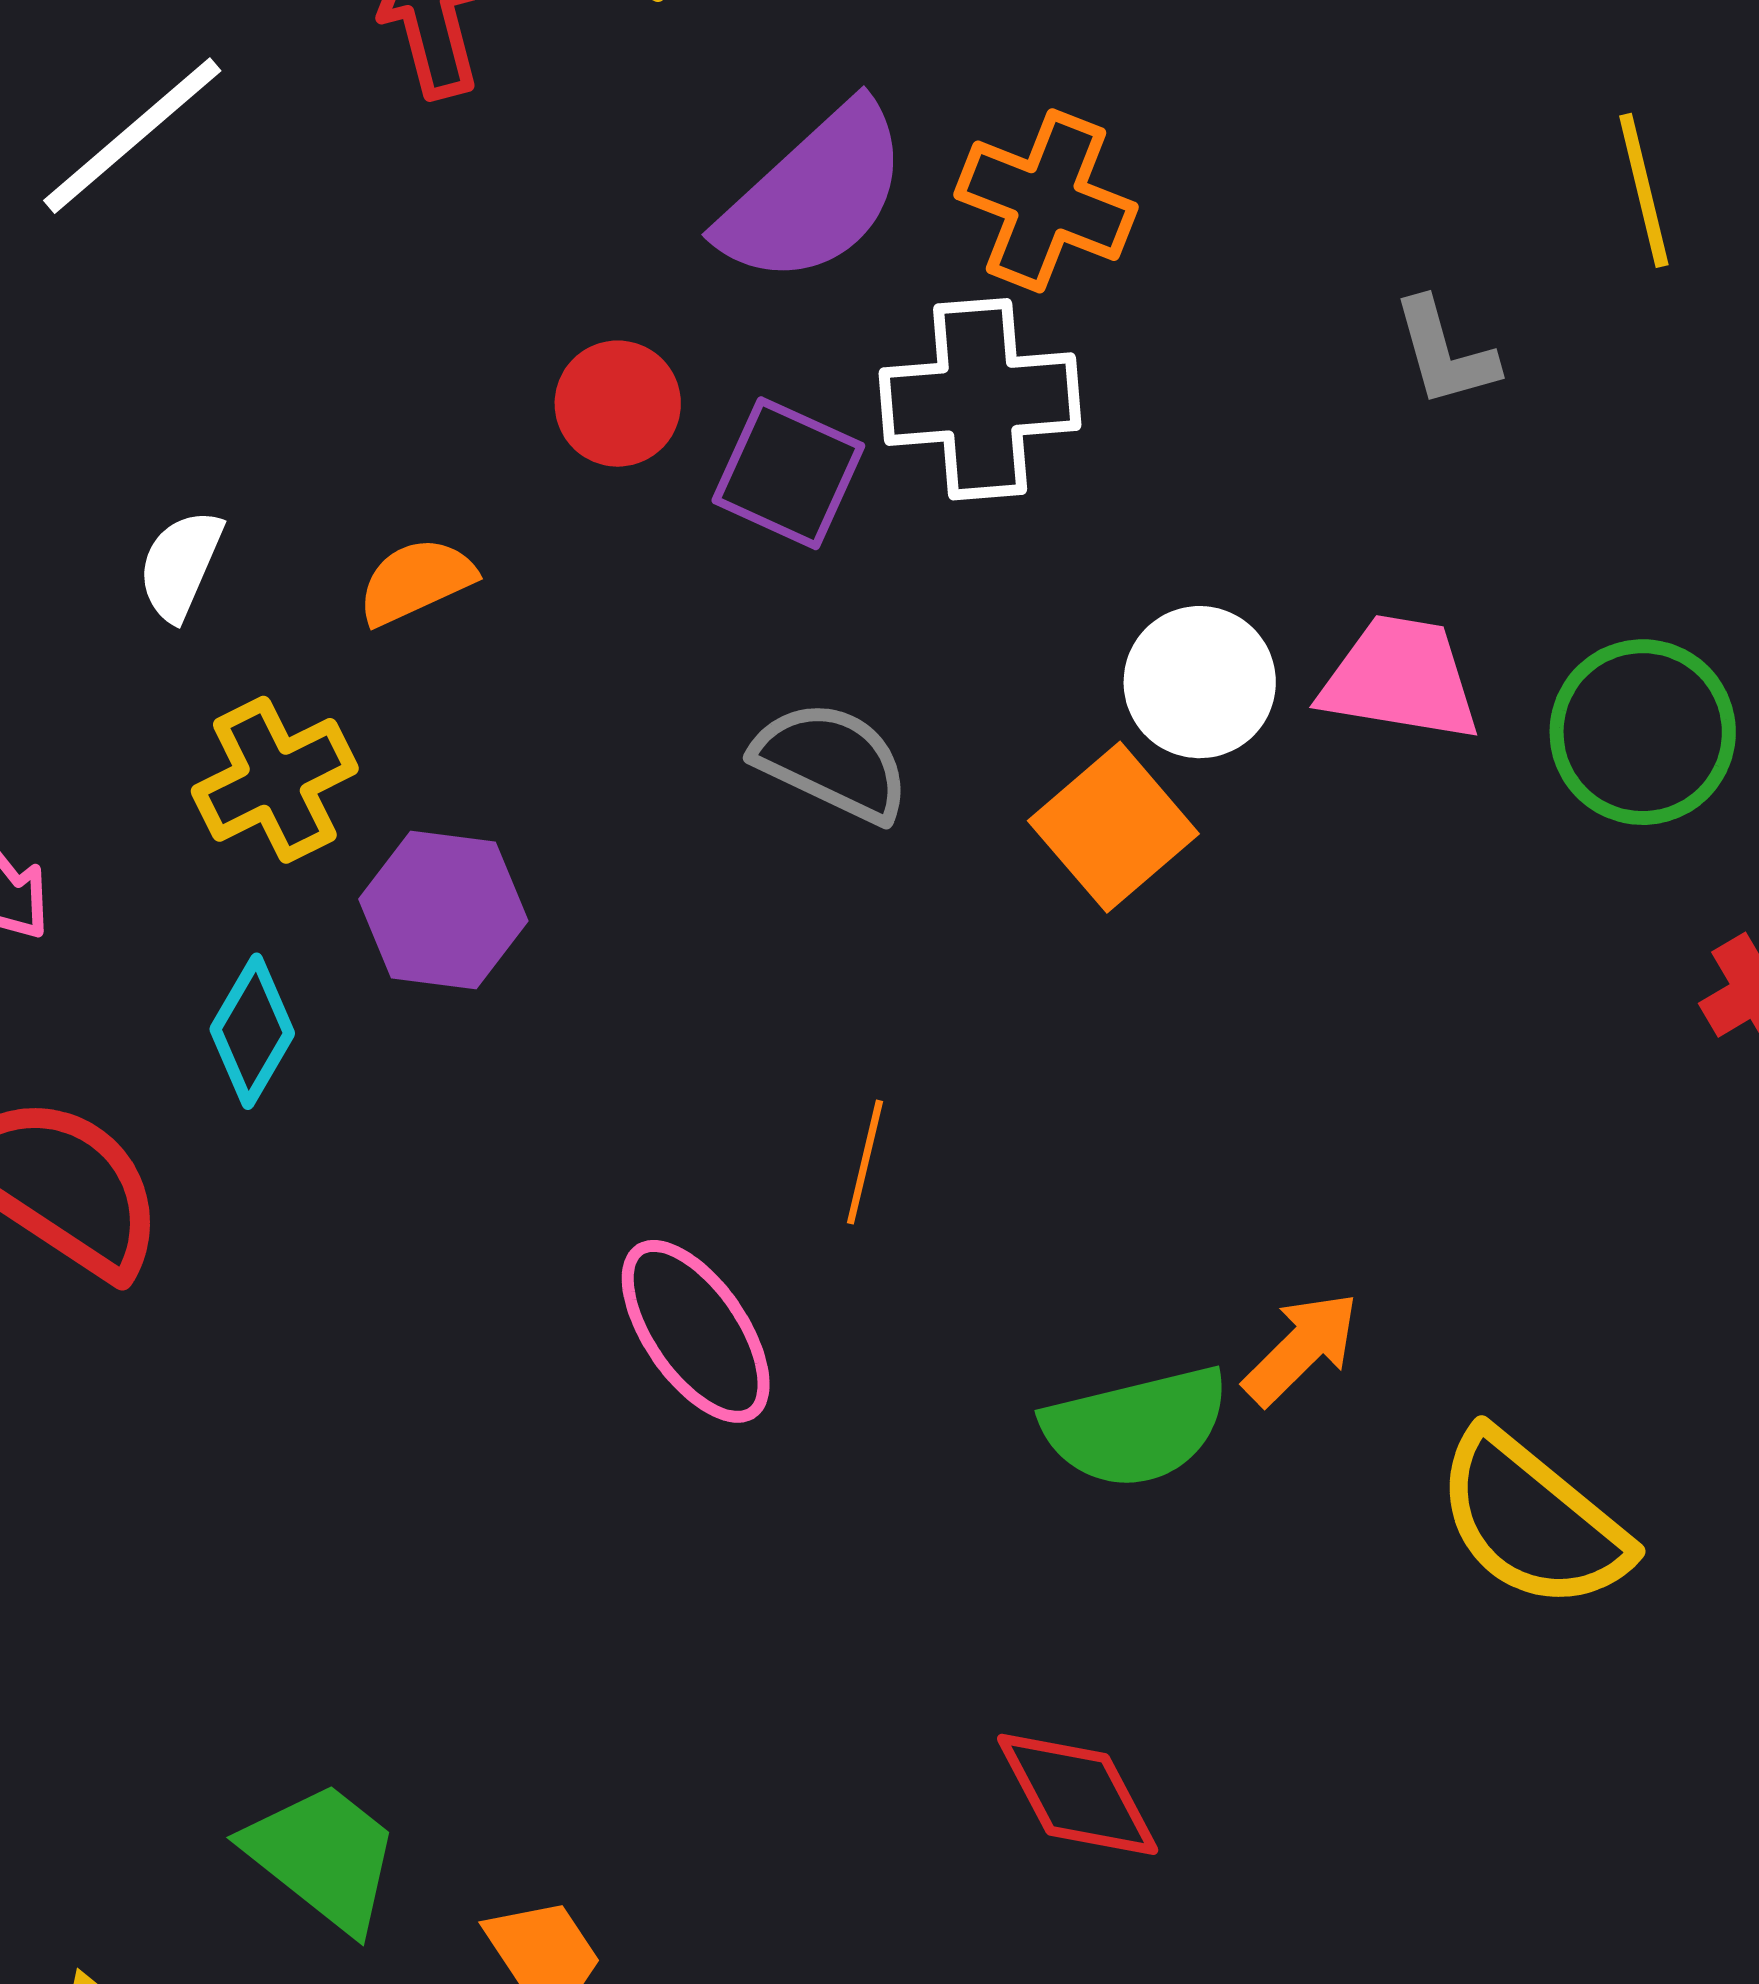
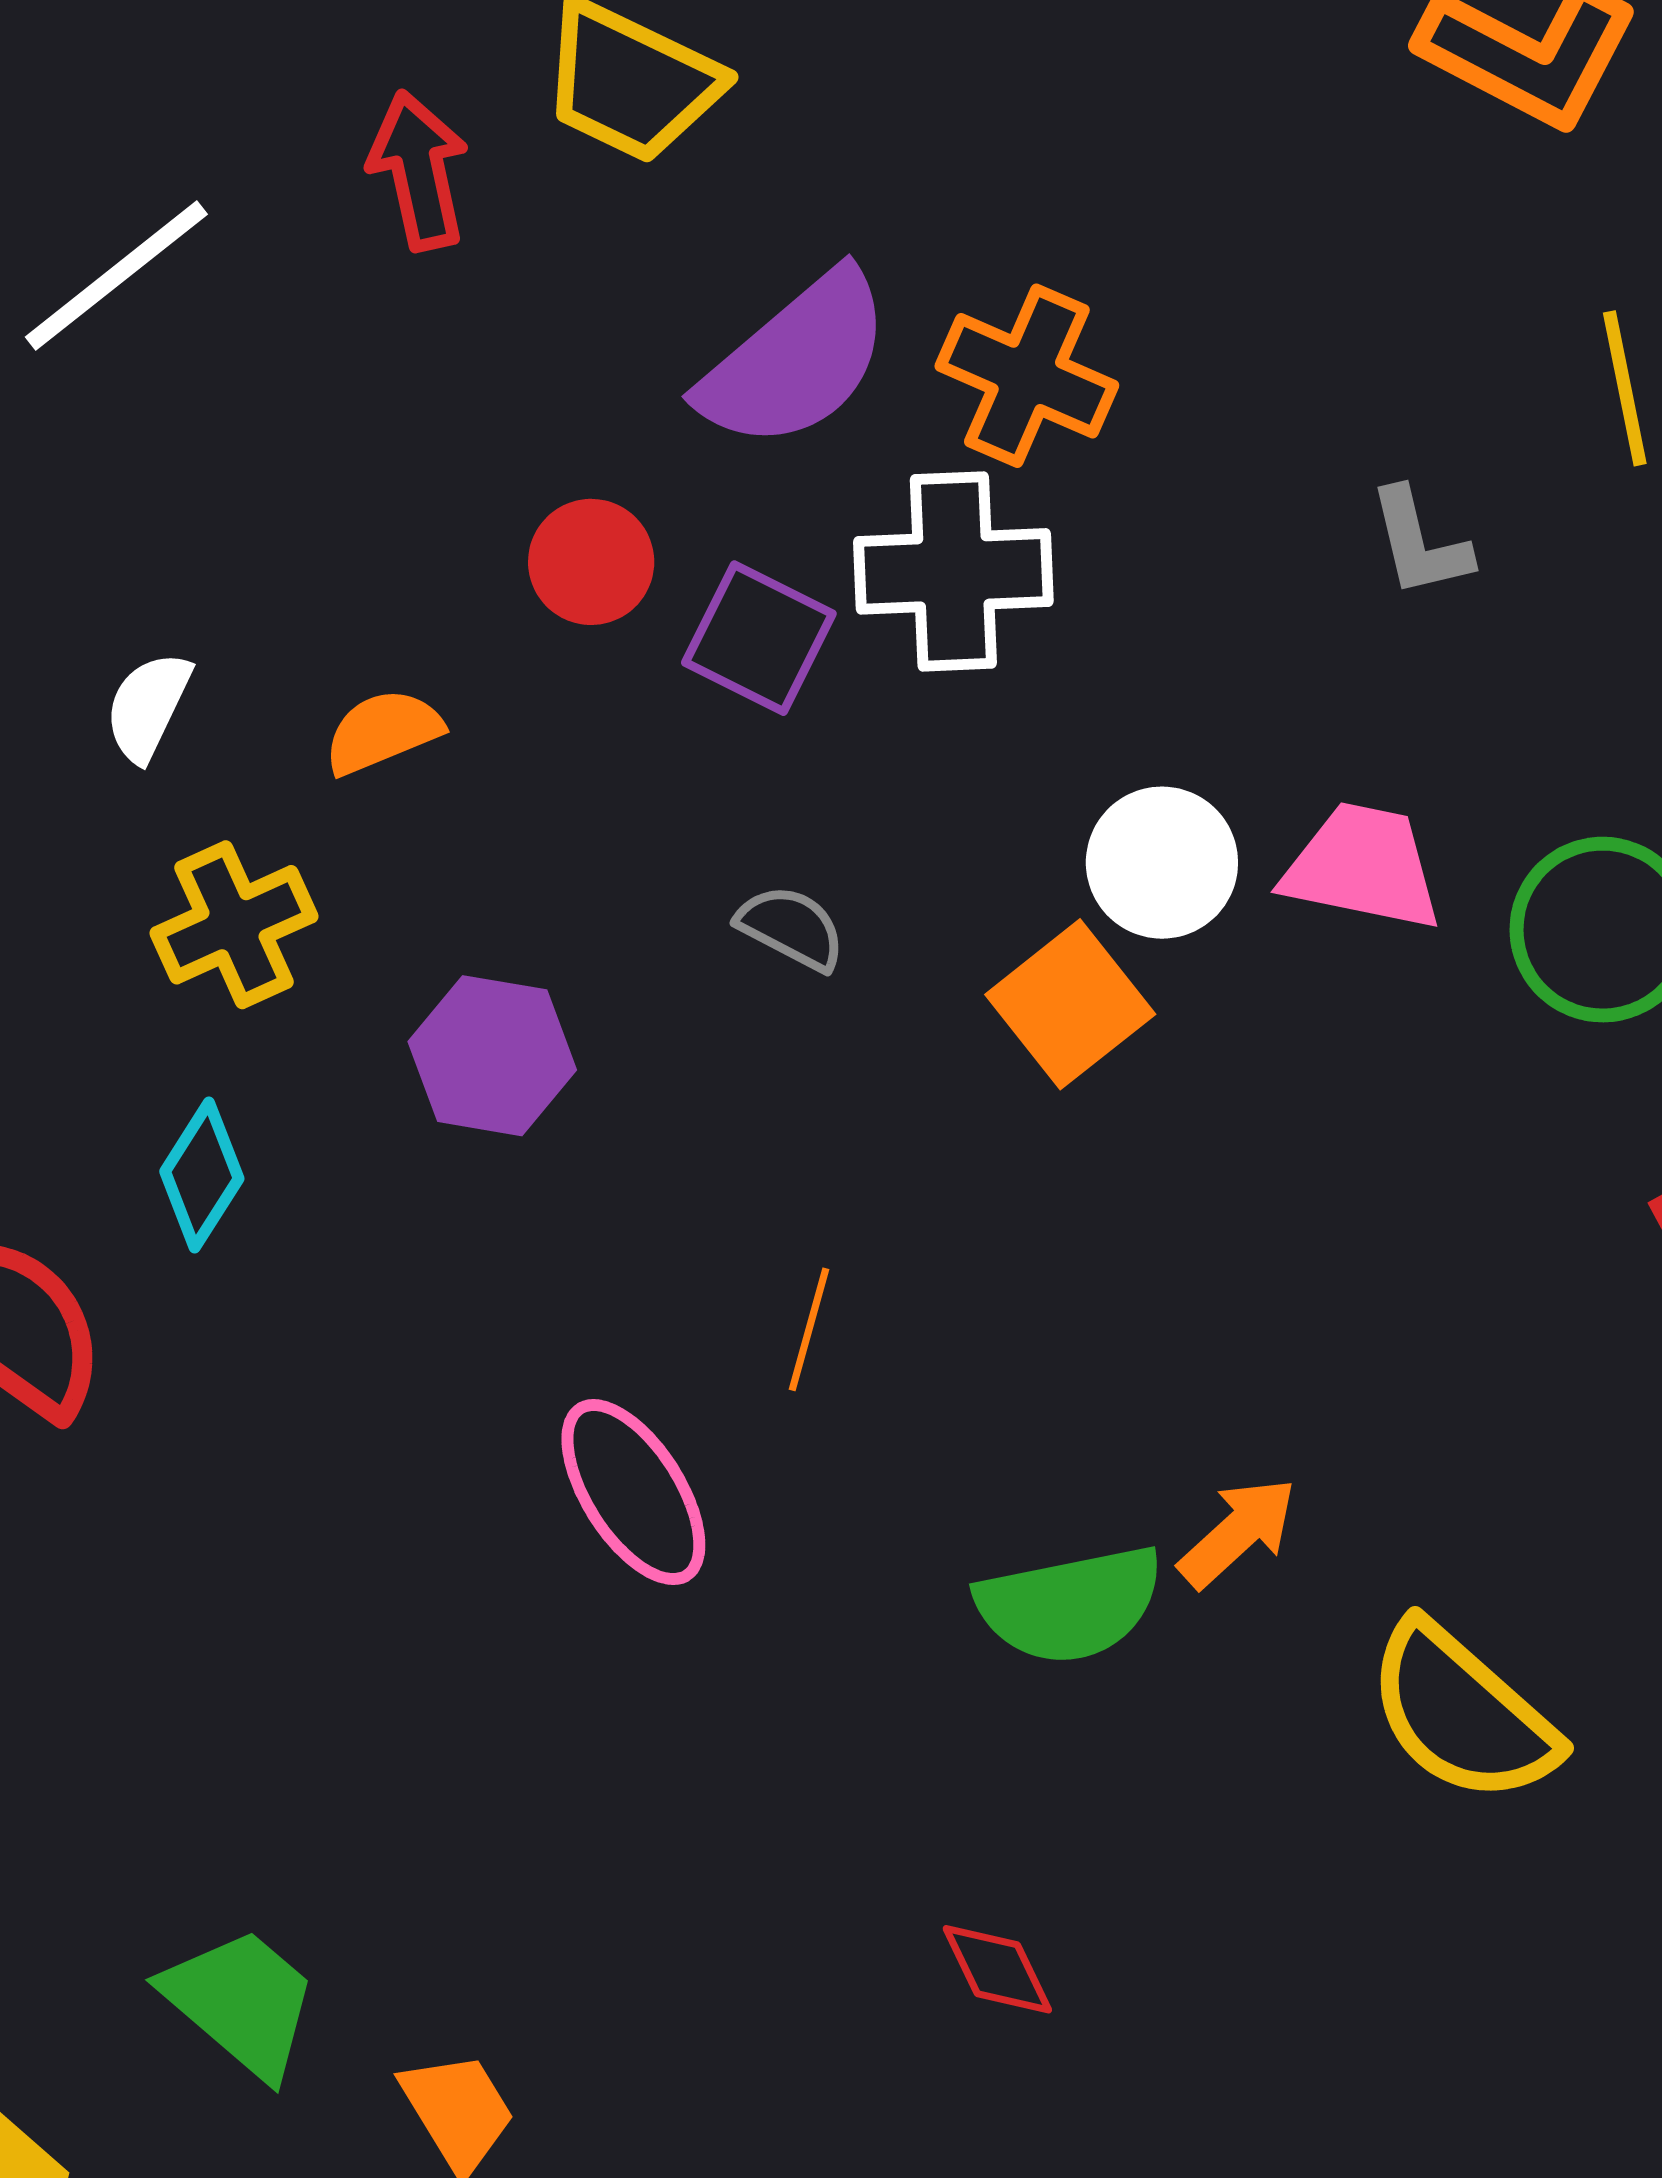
gray semicircle: (832, 761) -> (791, 928), size x0.7
purple hexagon: (443, 910) -> (492, 1056), moved
red diamond: (1078, 1794) -> (997, 1969), size x0.7

